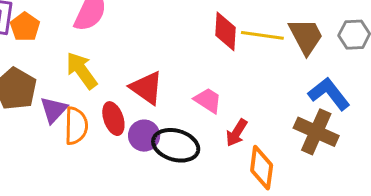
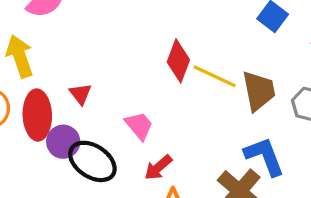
red triangle: (147, 88) -> (80, 94), size x0.6
red ellipse: (113, 119) -> (37, 115), size x1.4

